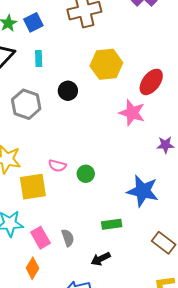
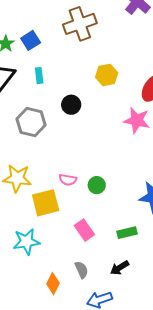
yellow hexagon: (106, 64) -> (107, 75), size x0.7
pink rectangle: (41, 238) -> (84, 230), moved
gray semicircle: (68, 238) -> (81, 270), moved

